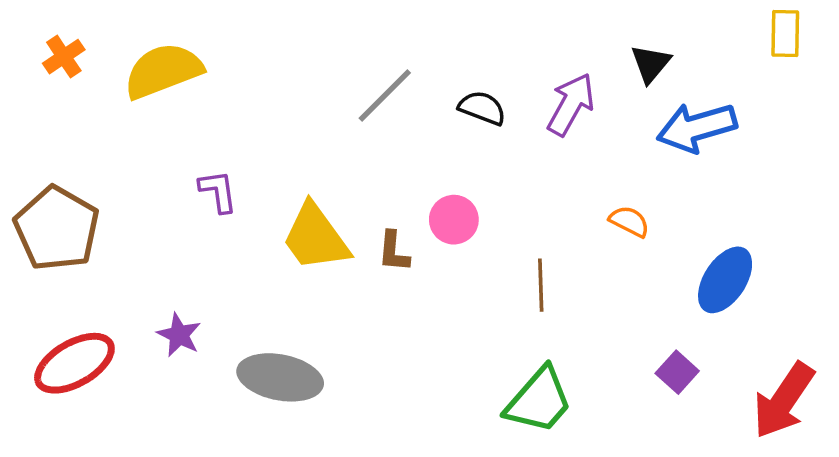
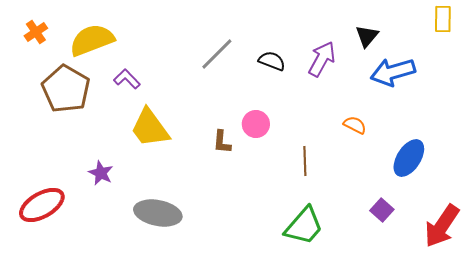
purple L-shape: (218, 191) -> (127, 79), moved, turned -36
brown pentagon: (57, 228) -> (66, 89), moved
yellow trapezoid: (316, 237) -> (150, 128), moved
purple star: (179, 335) -> (101, 173), moved

